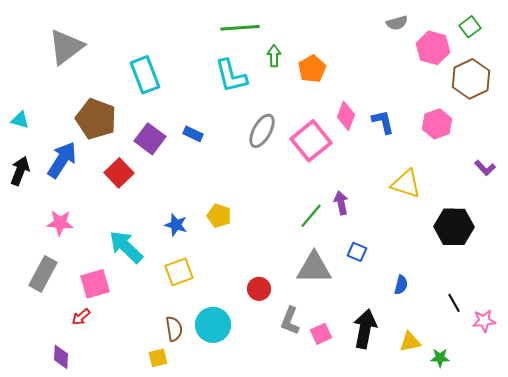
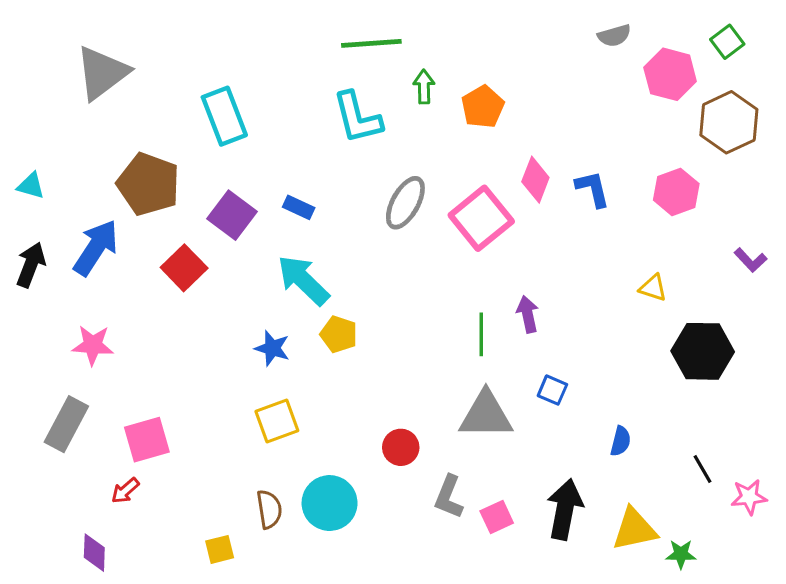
yellow triangle: (406, 184) -> (653, 288), moved, size x0.6
green line: (311, 216) -> (481, 334), turned -40
cyan arrow: (126, 247) -> (303, 280), moved
yellow triangle: (410, 342) -> (634, 529), size x1.4
yellow square: (158, 358) -> (220, 549), moved

